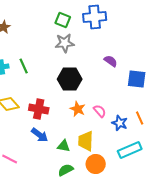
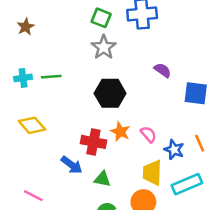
gray star: (65, 43) -> (104, 47), turned -30
green line: (24, 66) -> (51, 77), turned -70
red cross: (39, 109) -> (93, 142), moved
yellow trapezoid: (86, 141) -> (152, 173), moved

